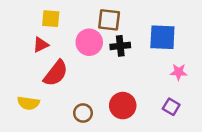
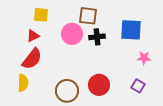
red semicircle: (56, 73) -> (32, 59), moved
yellow semicircle: (28, 103) -> (23, 83), turned -96
brown circle: (83, 113) -> (67, 91), size x1.5

